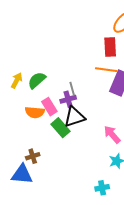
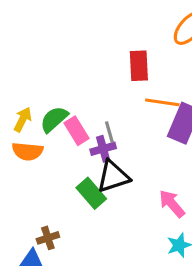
red rectangle: (110, 47) -> (139, 66), moved
pink rectangle: (49, 107) -> (77, 131), moved
orange semicircle: (35, 112) -> (28, 151), moved

